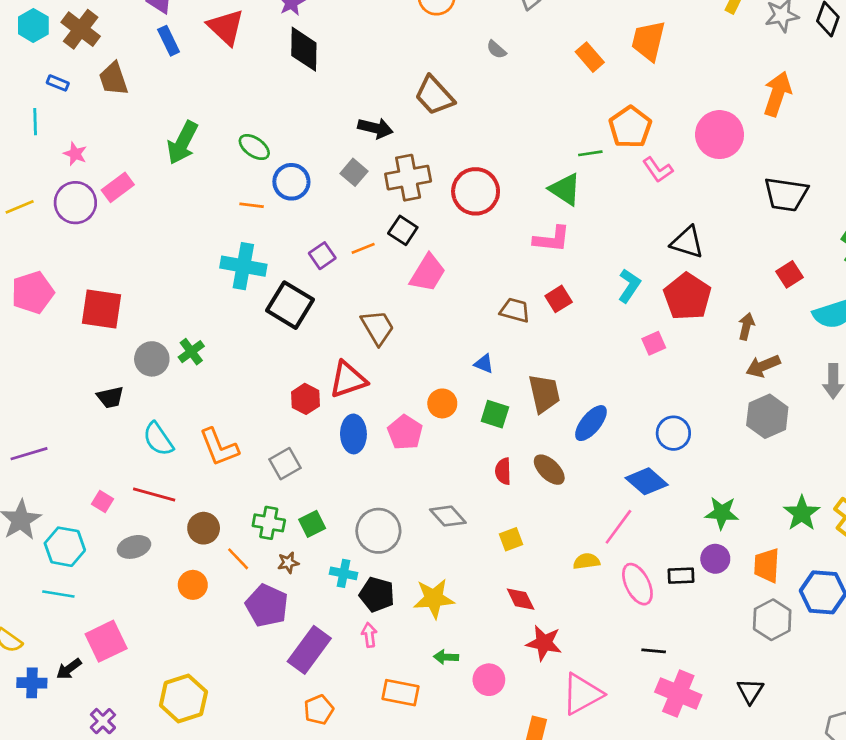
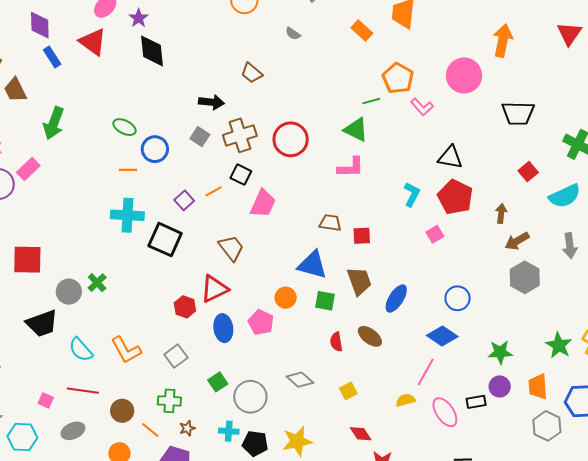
brown trapezoid: (434, 96) -> (252, 73), size x0.7
green arrow: (182, 143) -> (54, 123), moved
red square: (559, 299) -> (362, 236), moved, turned 36
blue triangle: (484, 364) -> (312, 265), size x2.0
black trapezoid: (110, 397) -> (42, 323), size x1.6
green square: (312, 524) -> (218, 382), moved

